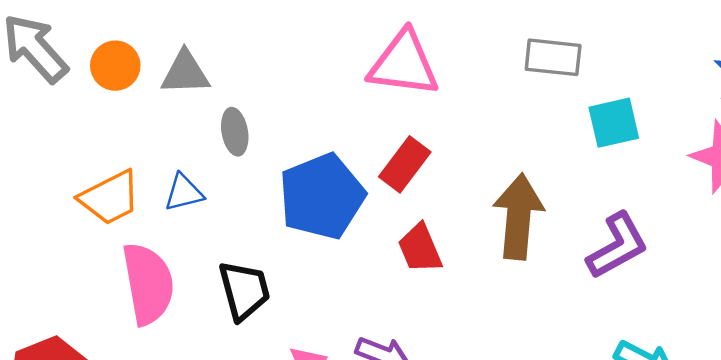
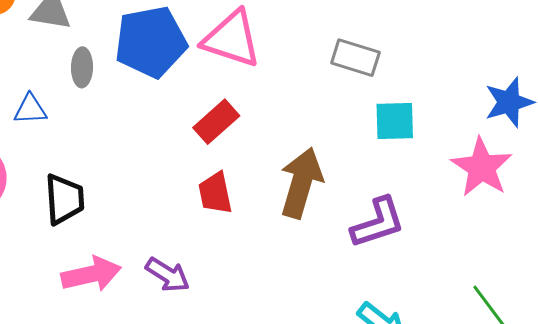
blue pentagon: (322, 196) -> (151, 42), moved

